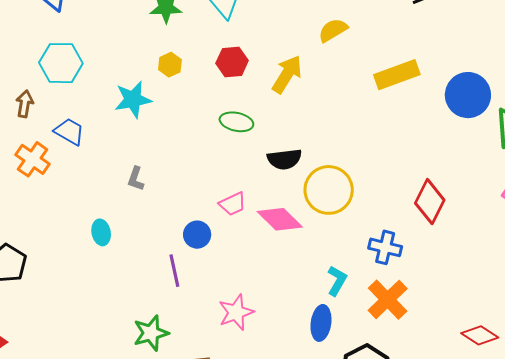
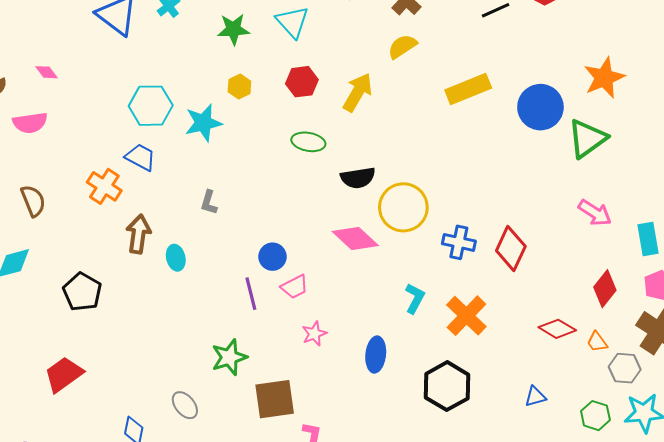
cyan hexagon: (61, 63) -> (151, 106), moved
brown arrow: (25, 104) -> (138, 234), moved, size x1.4
red diamond: (430, 202) -> (511, 248), moved
pink trapezoid: (233, 204) -> (295, 287), moved
blue cross: (385, 247) -> (459, 242), moved
pink star: (236, 312) -> (314, 334), size x0.7
blue ellipse: (321, 323) -> (376, 355), moved
red diamond: (480, 335) -> (557, 329), moved

